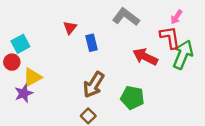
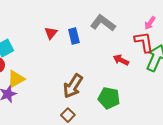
blue rectangle: (91, 43) -> (74, 36), moved
red arrow: (145, 57) -> (121, 60), size x0.7

